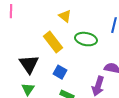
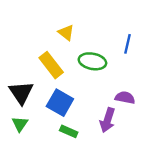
blue square: (60, 72) -> (60, 103), size x1.5

